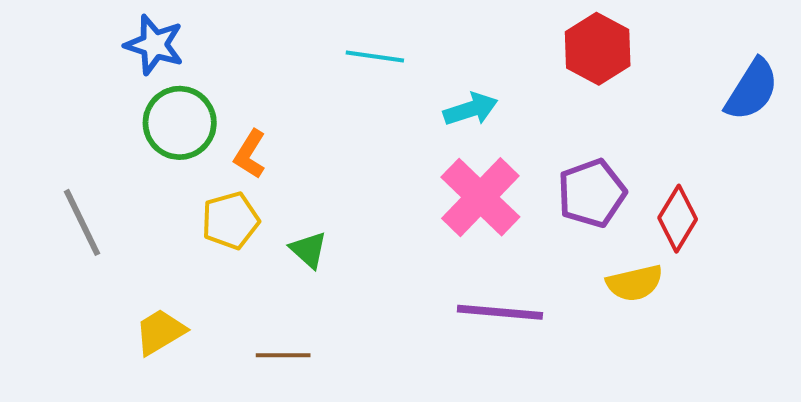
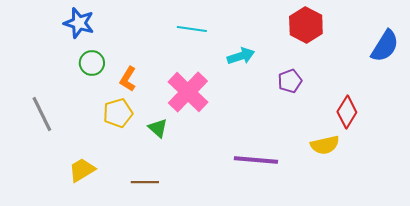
green circle: (180, 123) -> (92, 63), size x0.7
purple pentagon: (592, 193) -> (290, 81), moved, size x0.7
pink cross: (480, 197) -> (188, 92), moved

